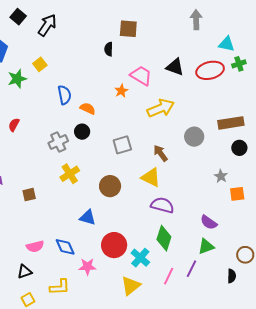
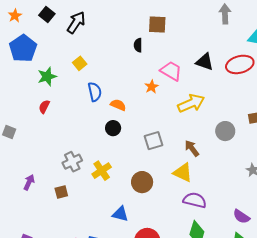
yellow square: (40, 64) -> (80, 63), moved
red semicircle: (14, 125) -> (44, 107), moved
gray cross: (58, 142) -> (72, 162), moved

